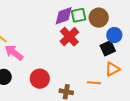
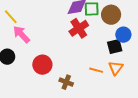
orange triangle: (112, 69) -> (116, 68), turned -35
orange line: (94, 83) -> (96, 70), moved

